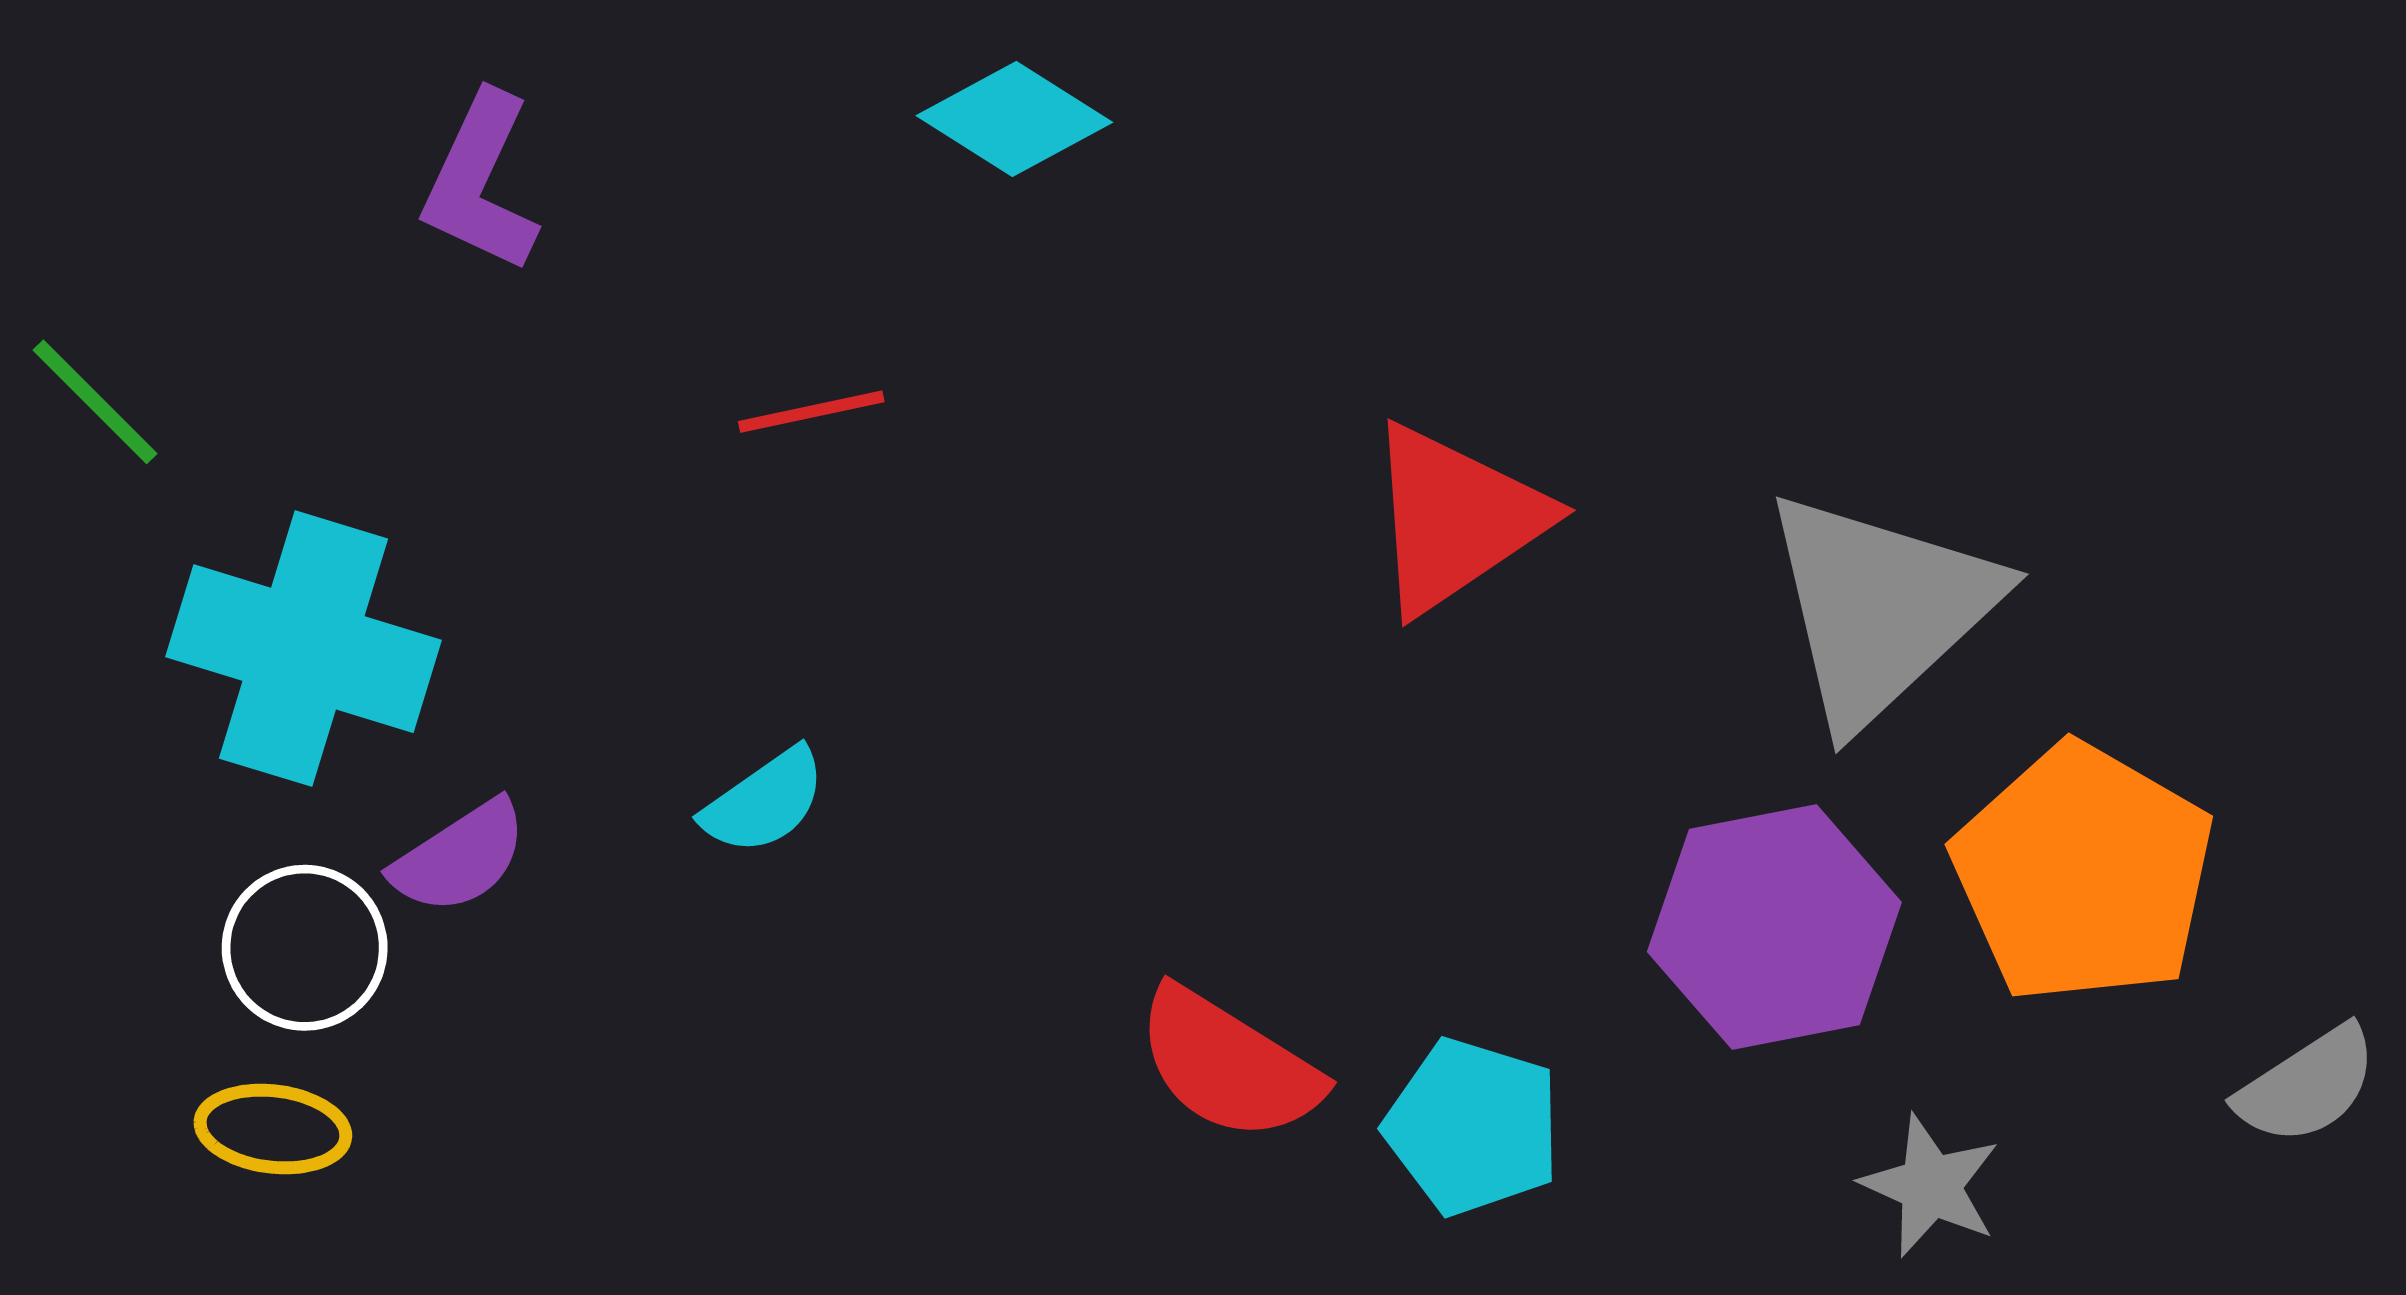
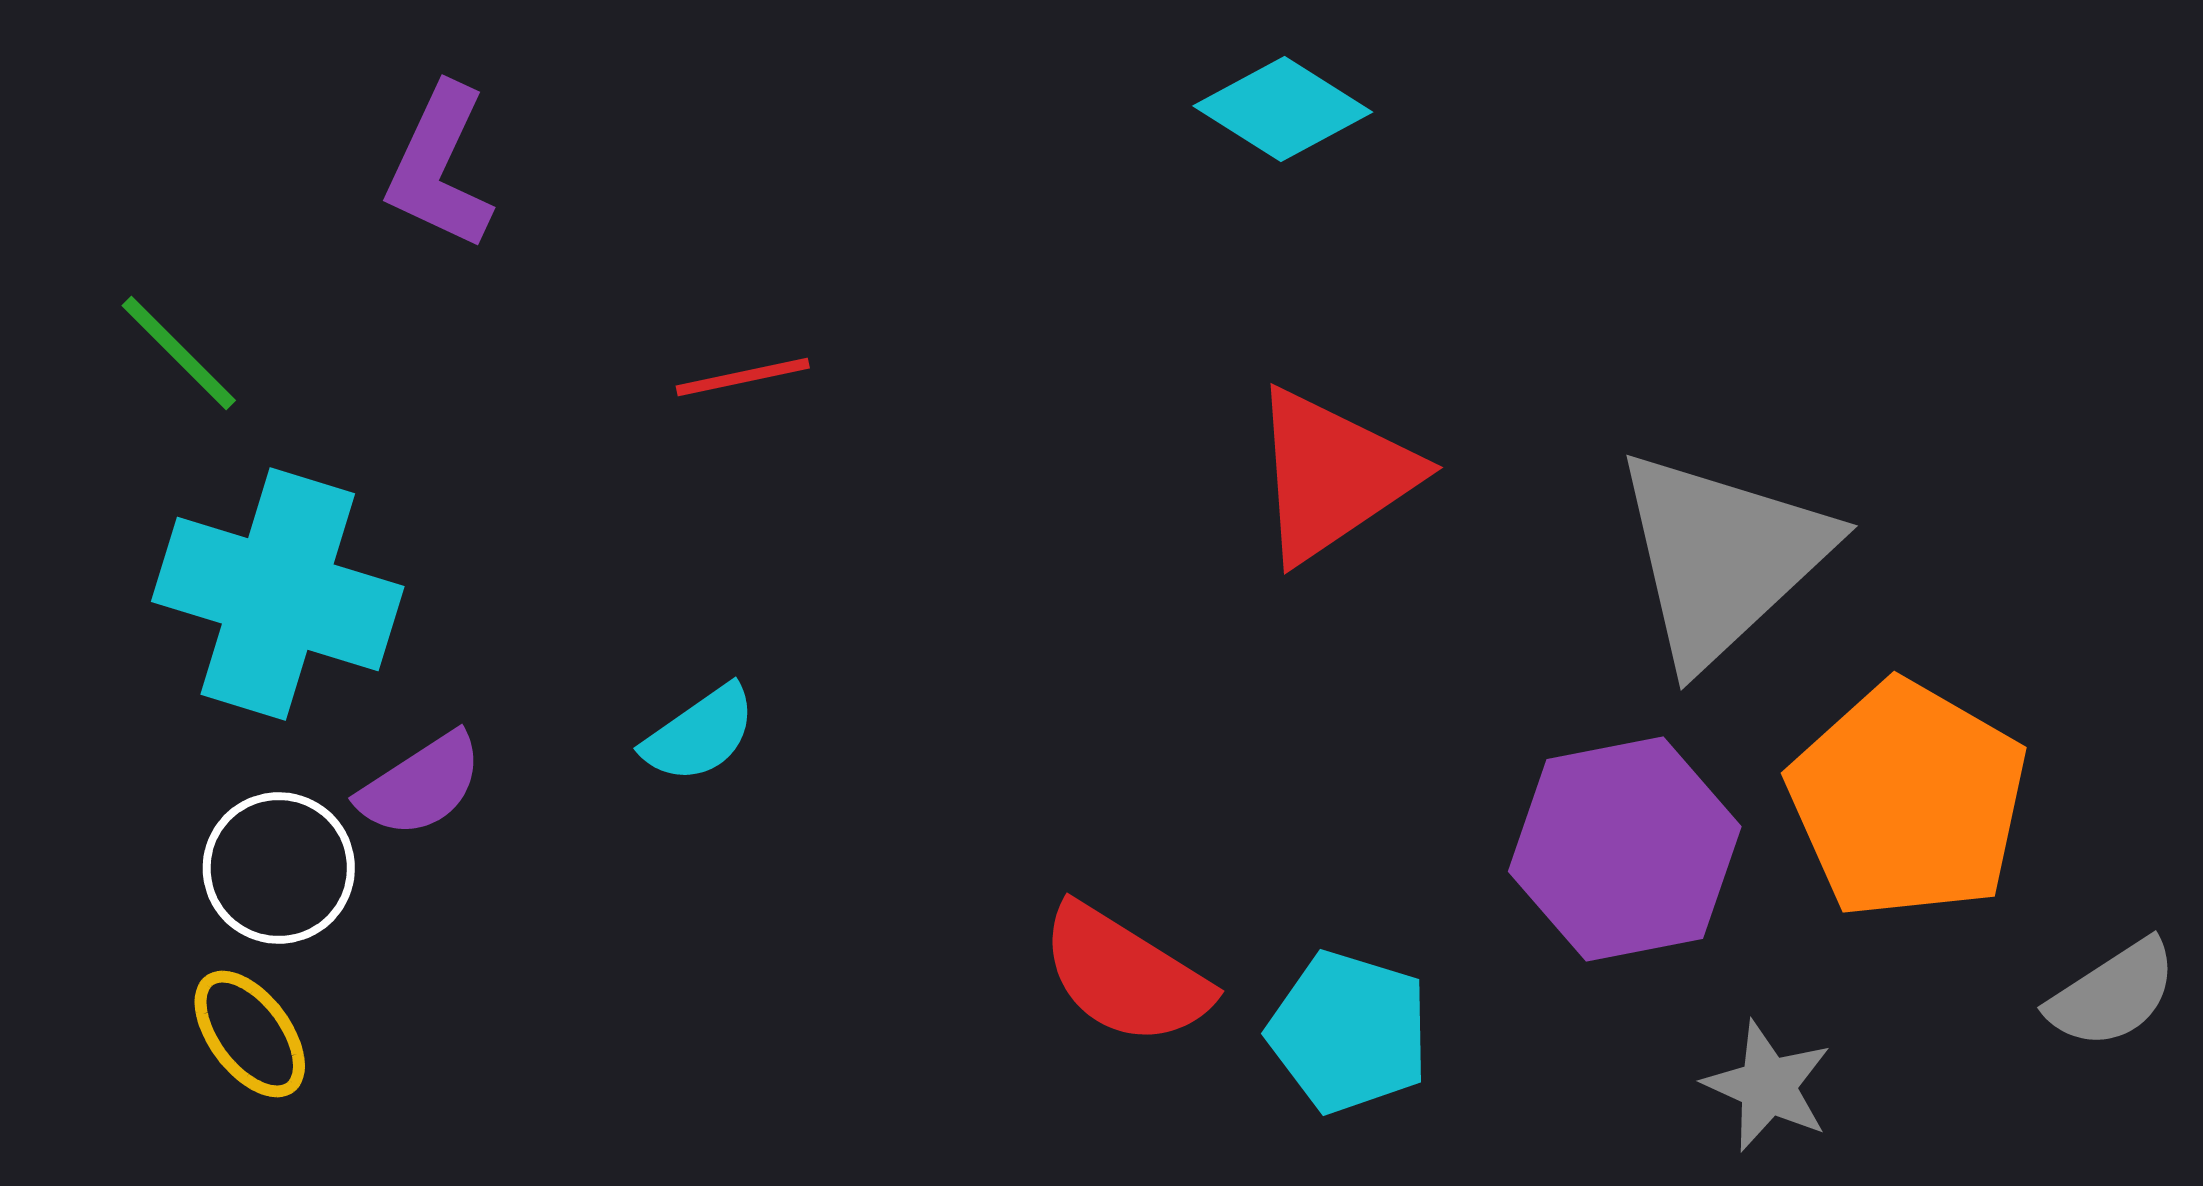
cyan diamond: (1014, 119) -> (1283, 109), moved
green line: (95, 402) -> (179, 353), moved
yellow ellipse: (273, 1129) -> (250, 1034), turned 46

